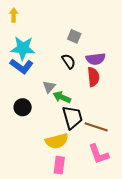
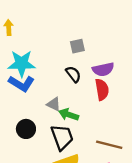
gray square: (74, 36) -> (77, 46), turned -32
gray triangle: (49, 87) -> (54, 104), turned -40
black trapezoid: (72, 117) -> (62, 137), moved

